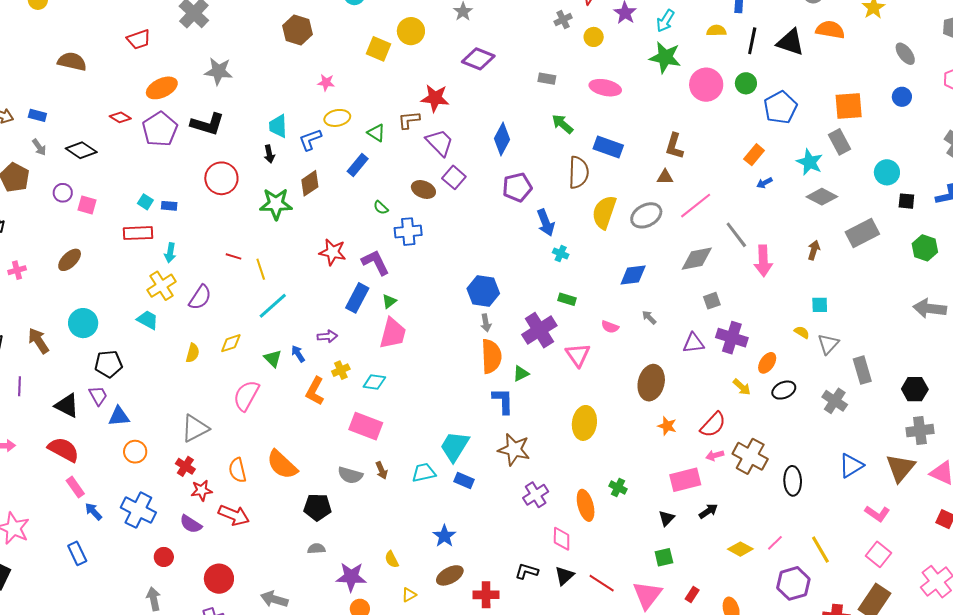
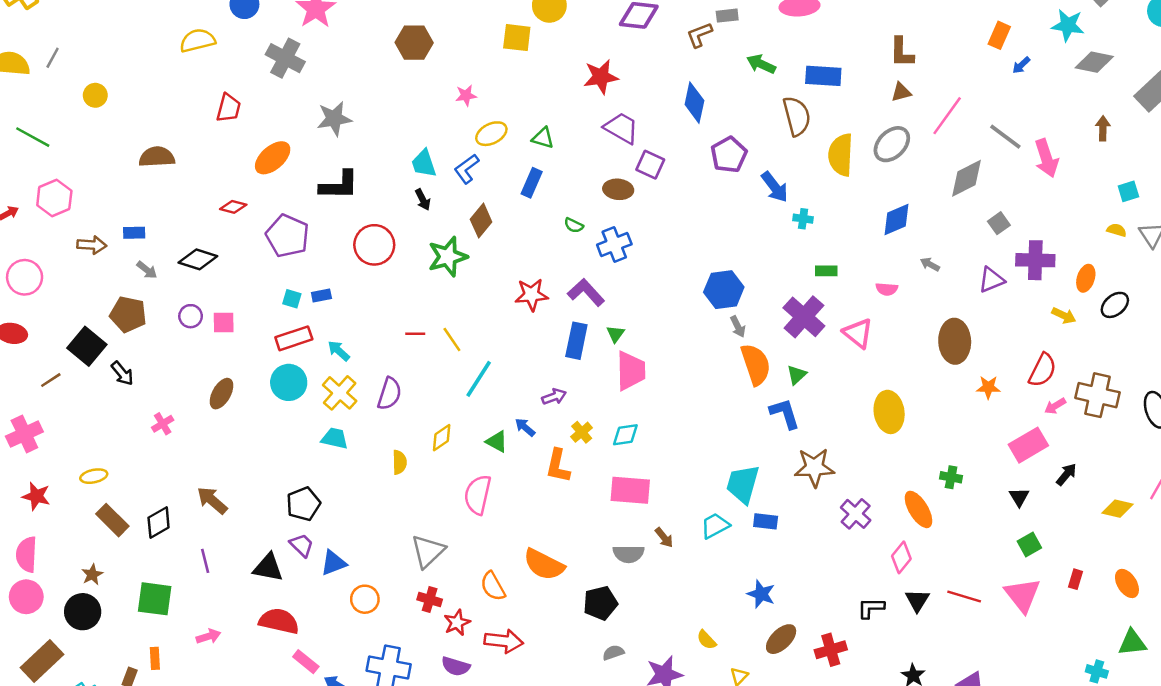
red trapezoid: (139, 39) -> (229, 108), turned -40
brown L-shape: (409, 120) -> (699, 35), moved
purple pentagon: (160, 129) -> (287, 236), moved
cyan arrow: (170, 253) -> (339, 351), turned 138
cyan circle: (83, 323) -> (289, 382), moved
pink diamond: (562, 539) -> (901, 557), turned 55

